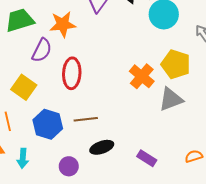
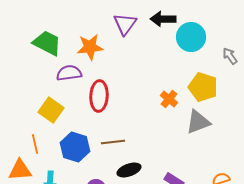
green trapezoid: (20, 20) -> (47, 43), turned 44
purple semicircle: (42, 50) -> (69, 73), turned -125
orange cross: (142, 76) -> (169, 99), size x0.7

